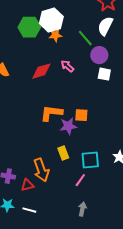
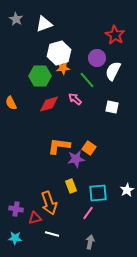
white semicircle: (105, 26) -> (113, 71), moved
green hexagon: (29, 27) -> (40, 76), moved
green line: (85, 38) -> (87, 80), moved
purple circle: (99, 55) -> (97, 58), moved
orange square: (81, 115) -> (89, 148), turned 32
white line: (29, 210) -> (52, 234), moved

